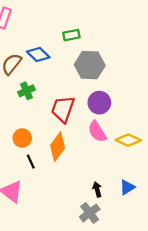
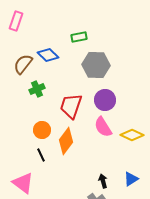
orange circle: (22, 138) -> (42, 130), moved

